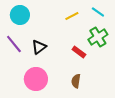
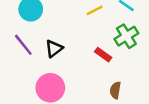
brown semicircle: (76, 81) -> (115, 90), moved

